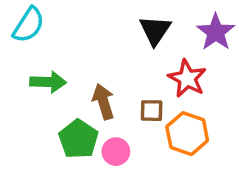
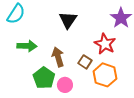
black triangle: (155, 30) -> (68, 20), moved
brown square: (152, 111) -> (85, 62), turned 32

